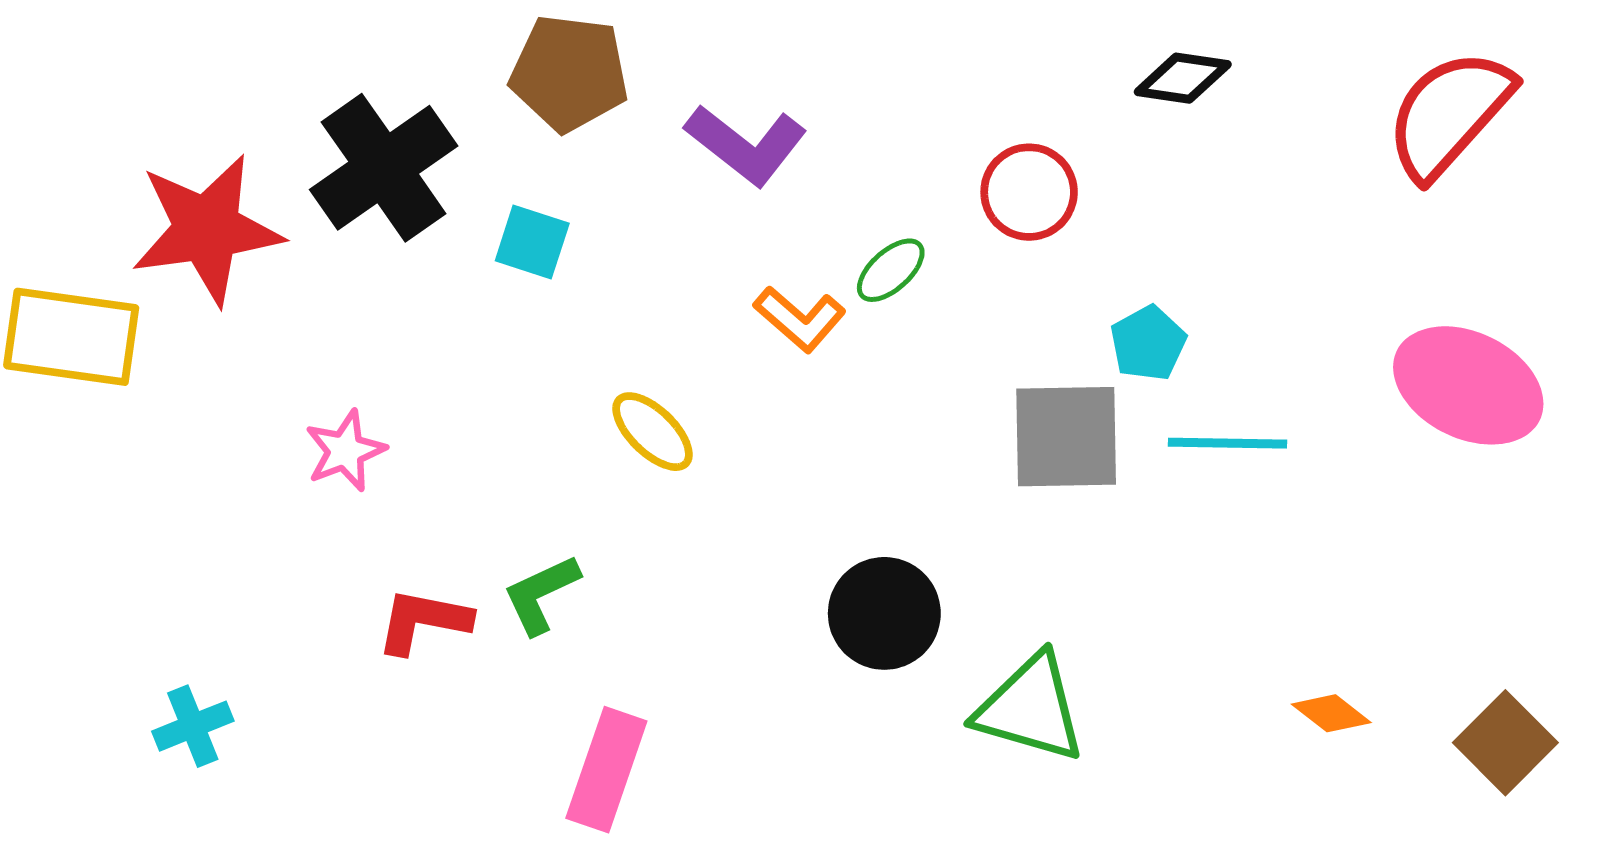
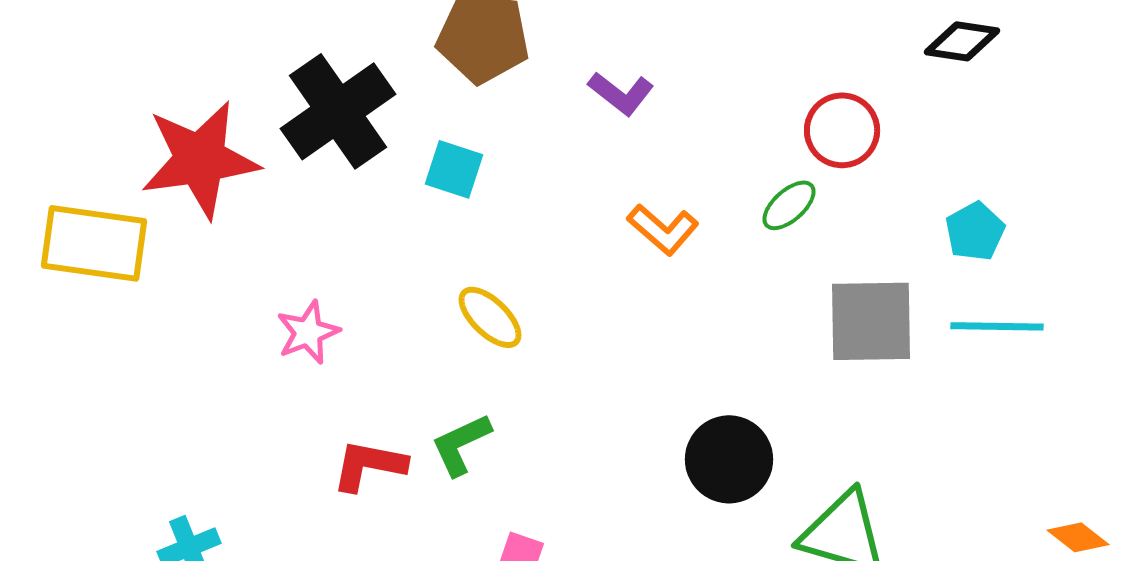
purple L-shape: (746, 145) -> (621, 93), size x0.7
green ellipse: (891, 270) -> (789, 205), moved
cyan pentagon: (1148, 343) -> (975, 231), moved
yellow ellipse: (653, 432) -> (490, 317), moved

